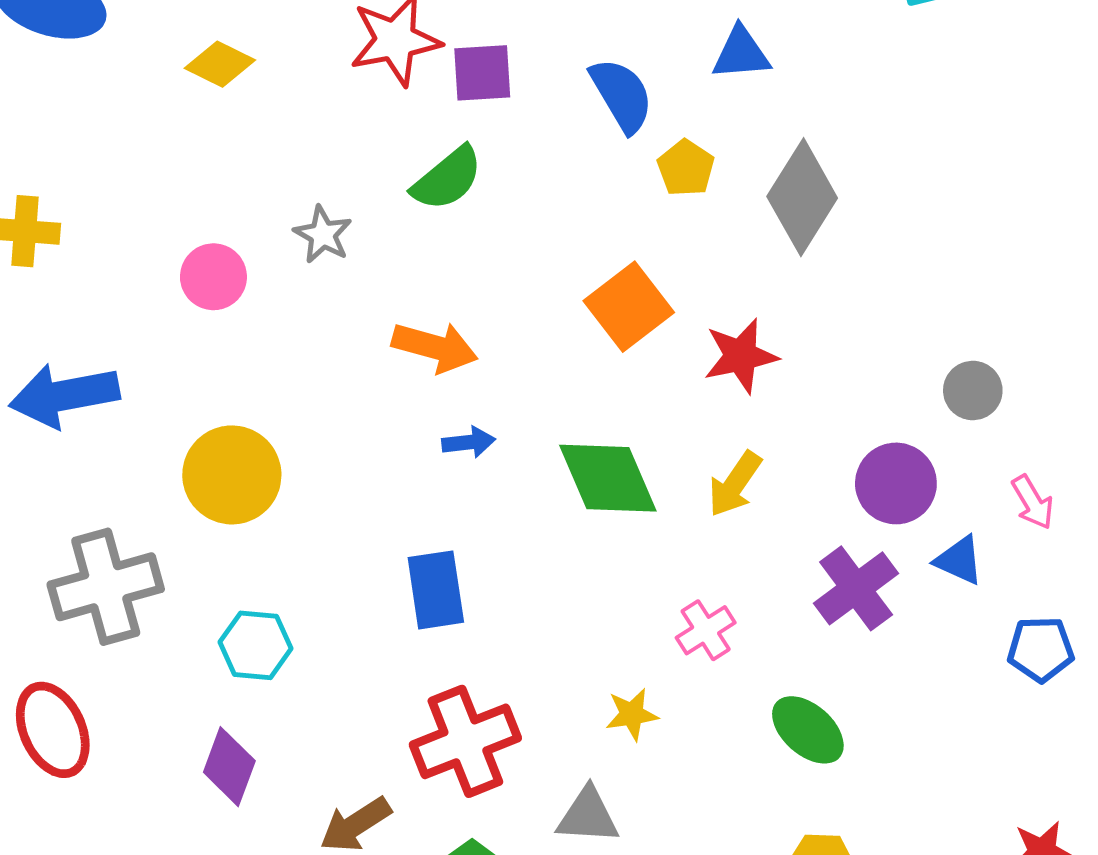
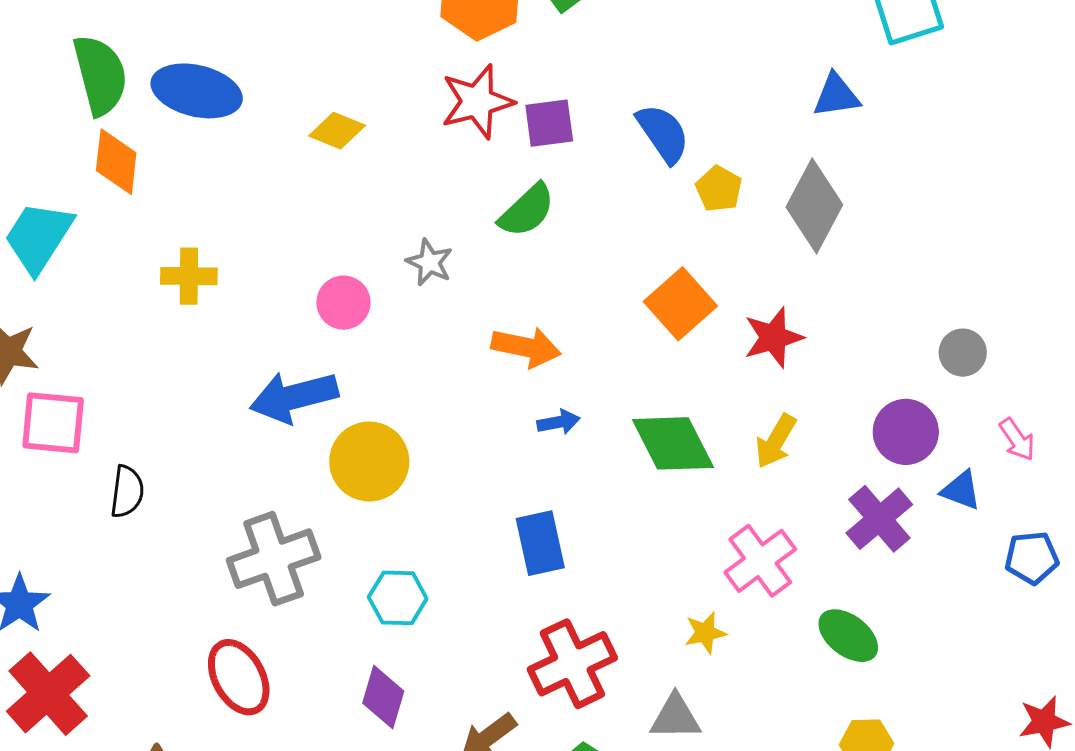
blue triangle: (741, 53) -> (836, 95), moved
blue arrow: (64, 395) -> (294, 397), moved
pink cross: (706, 630) -> (760, 561), size x1.5

